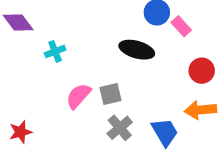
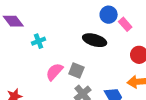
gray square: (111, 94) -> (76, 71), turned 35

